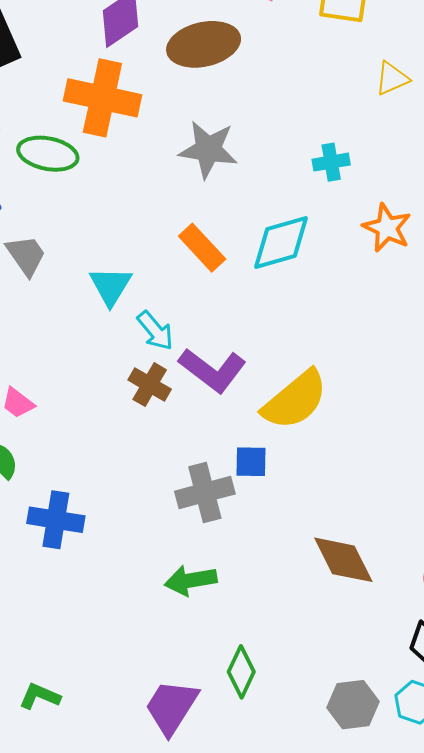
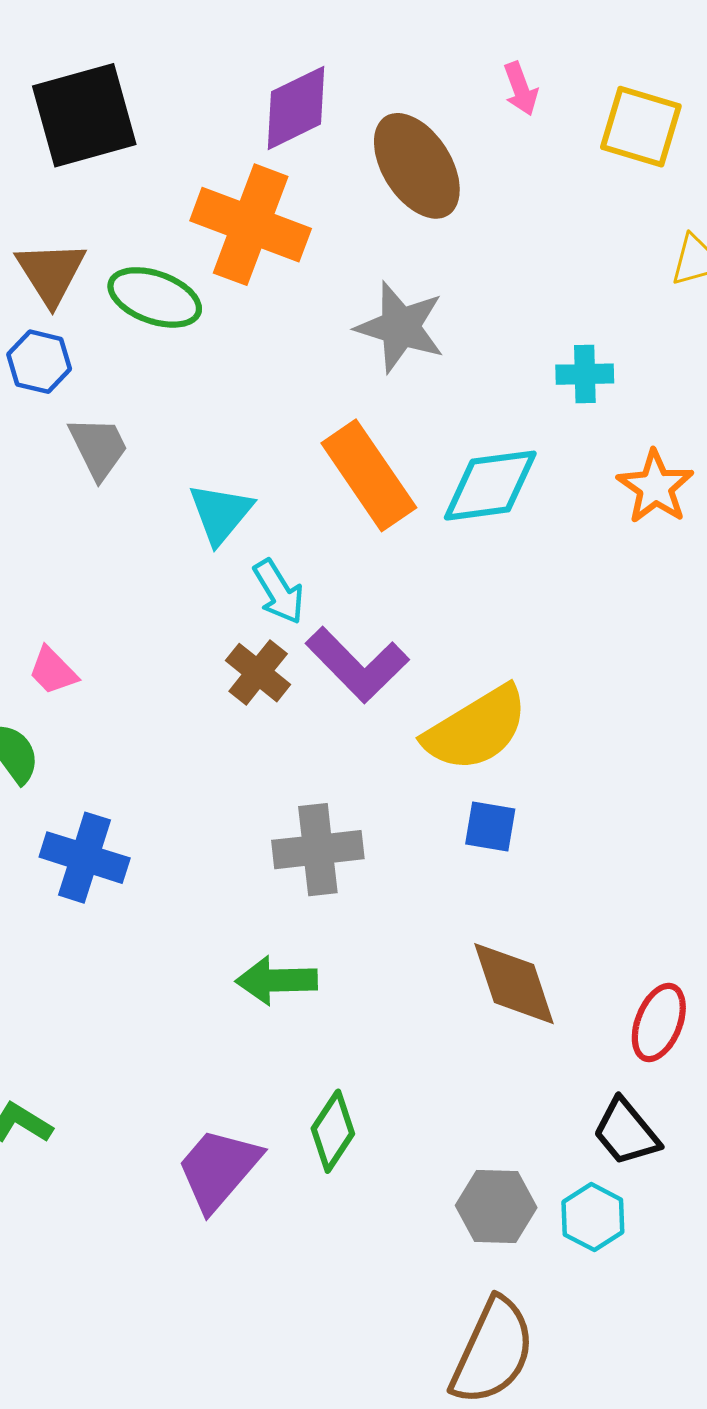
brown ellipse: (204, 44) -> (417, 166), turned 62
orange rectangle: (202, 248) -> (369, 475), size x1.4
blue square: (251, 462) -> (490, 827), moved

